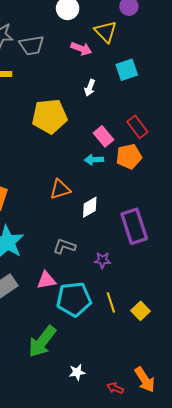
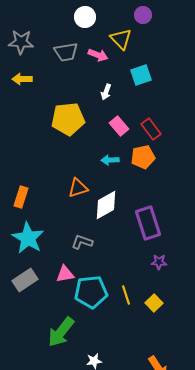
gray trapezoid: (32, 45) -> (66, 52), moved
pink rectangle: (104, 136) -> (119, 126), moved
white diamond: (90, 207) -> (106, 205), size x1.4
purple star: (102, 260) -> (159, 262), moved

